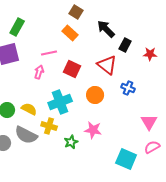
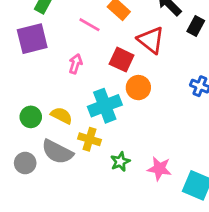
pink line: (49, 53) -> (89, 25), moved, turned 42
red triangle: (107, 65) -> (151, 40), moved
orange circle: (95, 95) -> (138, 88), moved
pink star: (93, 130) -> (159, 169), moved

